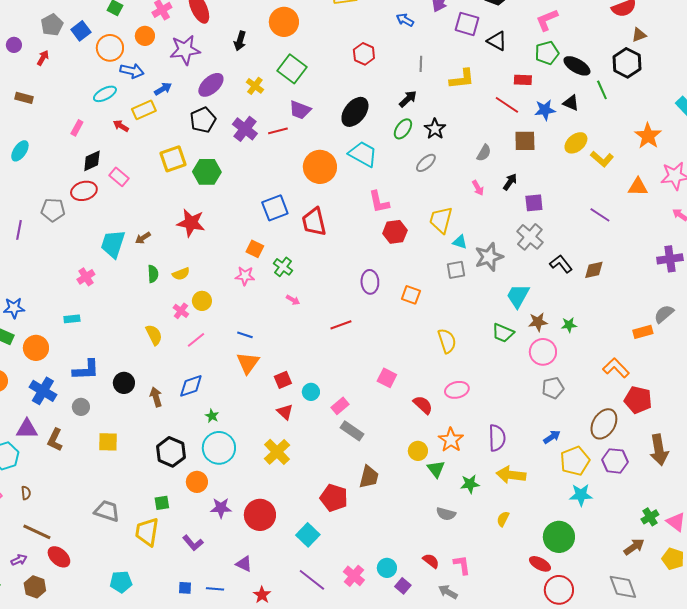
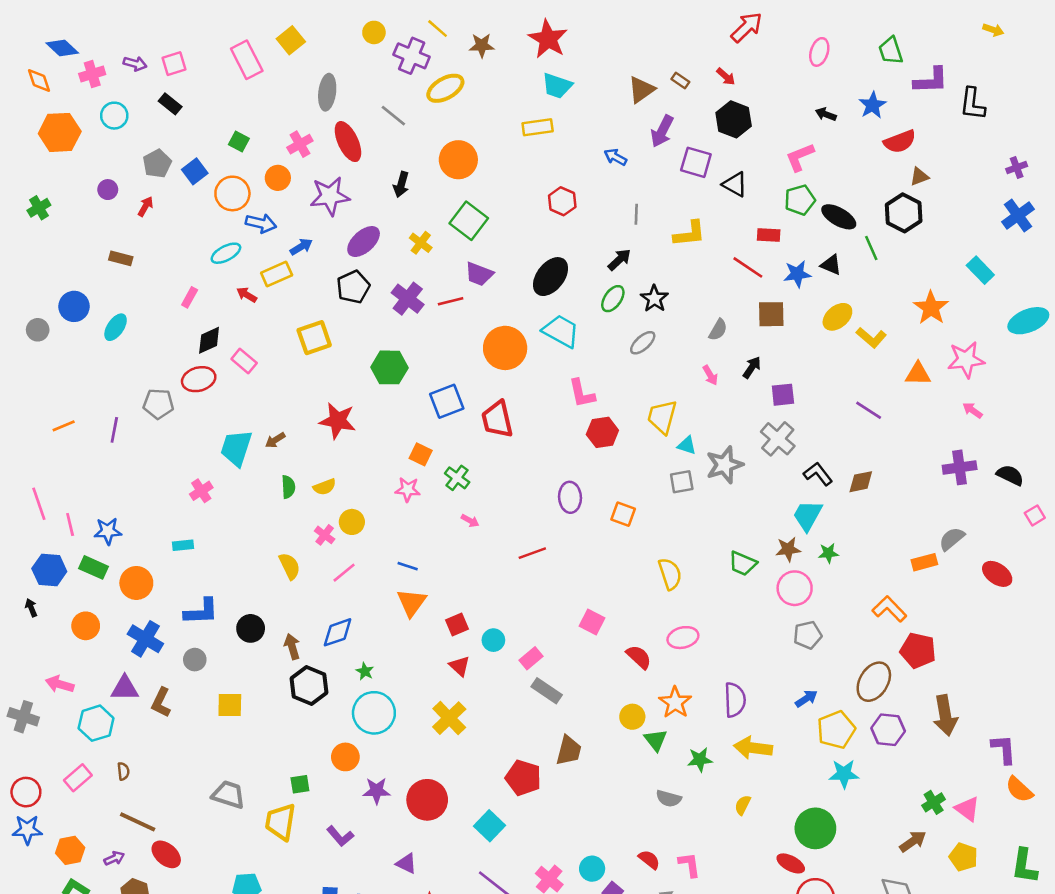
green hexagon: (207, 172) -> (390, 367), moved
cyan trapezoid: (518, 296) -> (808, 515), moved
black hexagon: (171, 452) -> (309, 686), moved

